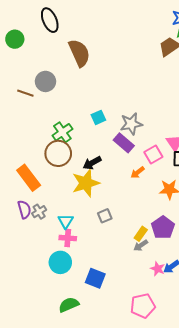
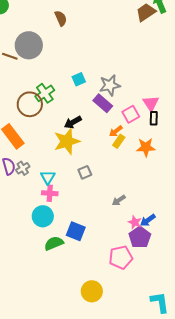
brown semicircle: (79, 53) -> (61, 18), size x0.6
gray circle: (45, 81) -> (29, 45), size x1.4
brown circle: (58, 153) -> (30, 104), moved
purple pentagon: (163, 227) -> (140, 237), moved
yellow rectangle: (141, 234) -> (119, 141), moved
green semicircle: (69, 305) -> (54, 243), moved

